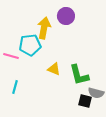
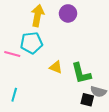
yellow arrow: (44, 28) -> (38, 15), moved
cyan line: (15, 87) -> (14, 95), moved

